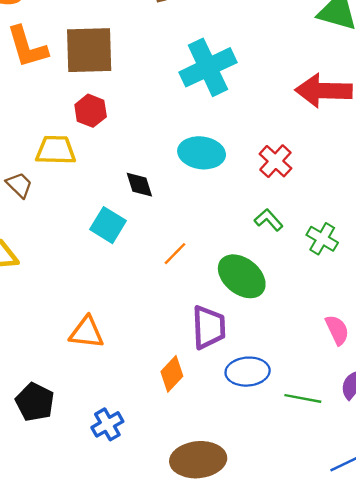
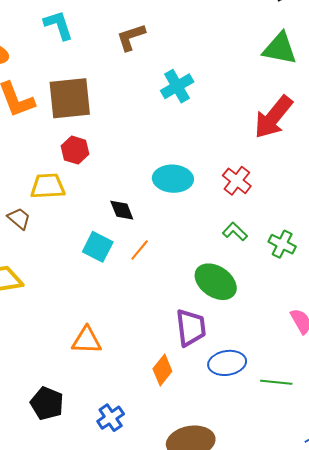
cyan cross: (208, 67) -> (177, 86), moved, size x0.7
red arrow: (324, 91) -> (273, 117), turned -48
orange line: (175, 254) -> (140, 250), moved

